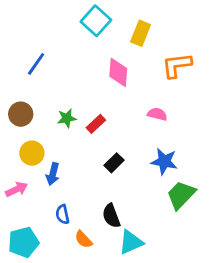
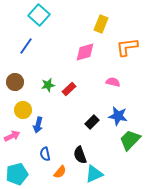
cyan square: (96, 21) -> (39, 15), moved
pink diamond: (118, 72) -> (85, 52), turned 70
black rectangle: (114, 163) -> (92, 122), moved
orange semicircle: (83, 239) -> (60, 172), turned -96

